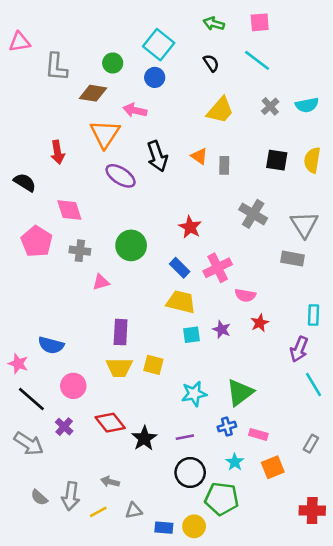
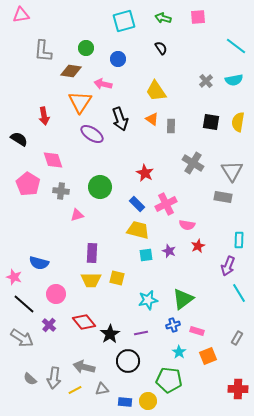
pink triangle: (20, 42) -> (21, 15), moved
cyan square: (159, 45) -> (124, 21), moved, turned 35
cyan line: (257, 60) -> (236, 46), moved
yellow trapezoid: (220, 110) -> (156, 91), moved, turned 105
black circle: (190, 472) -> (128, 361), moved
gray arrow: (110, 482) -> (84, 367), size x1.5

